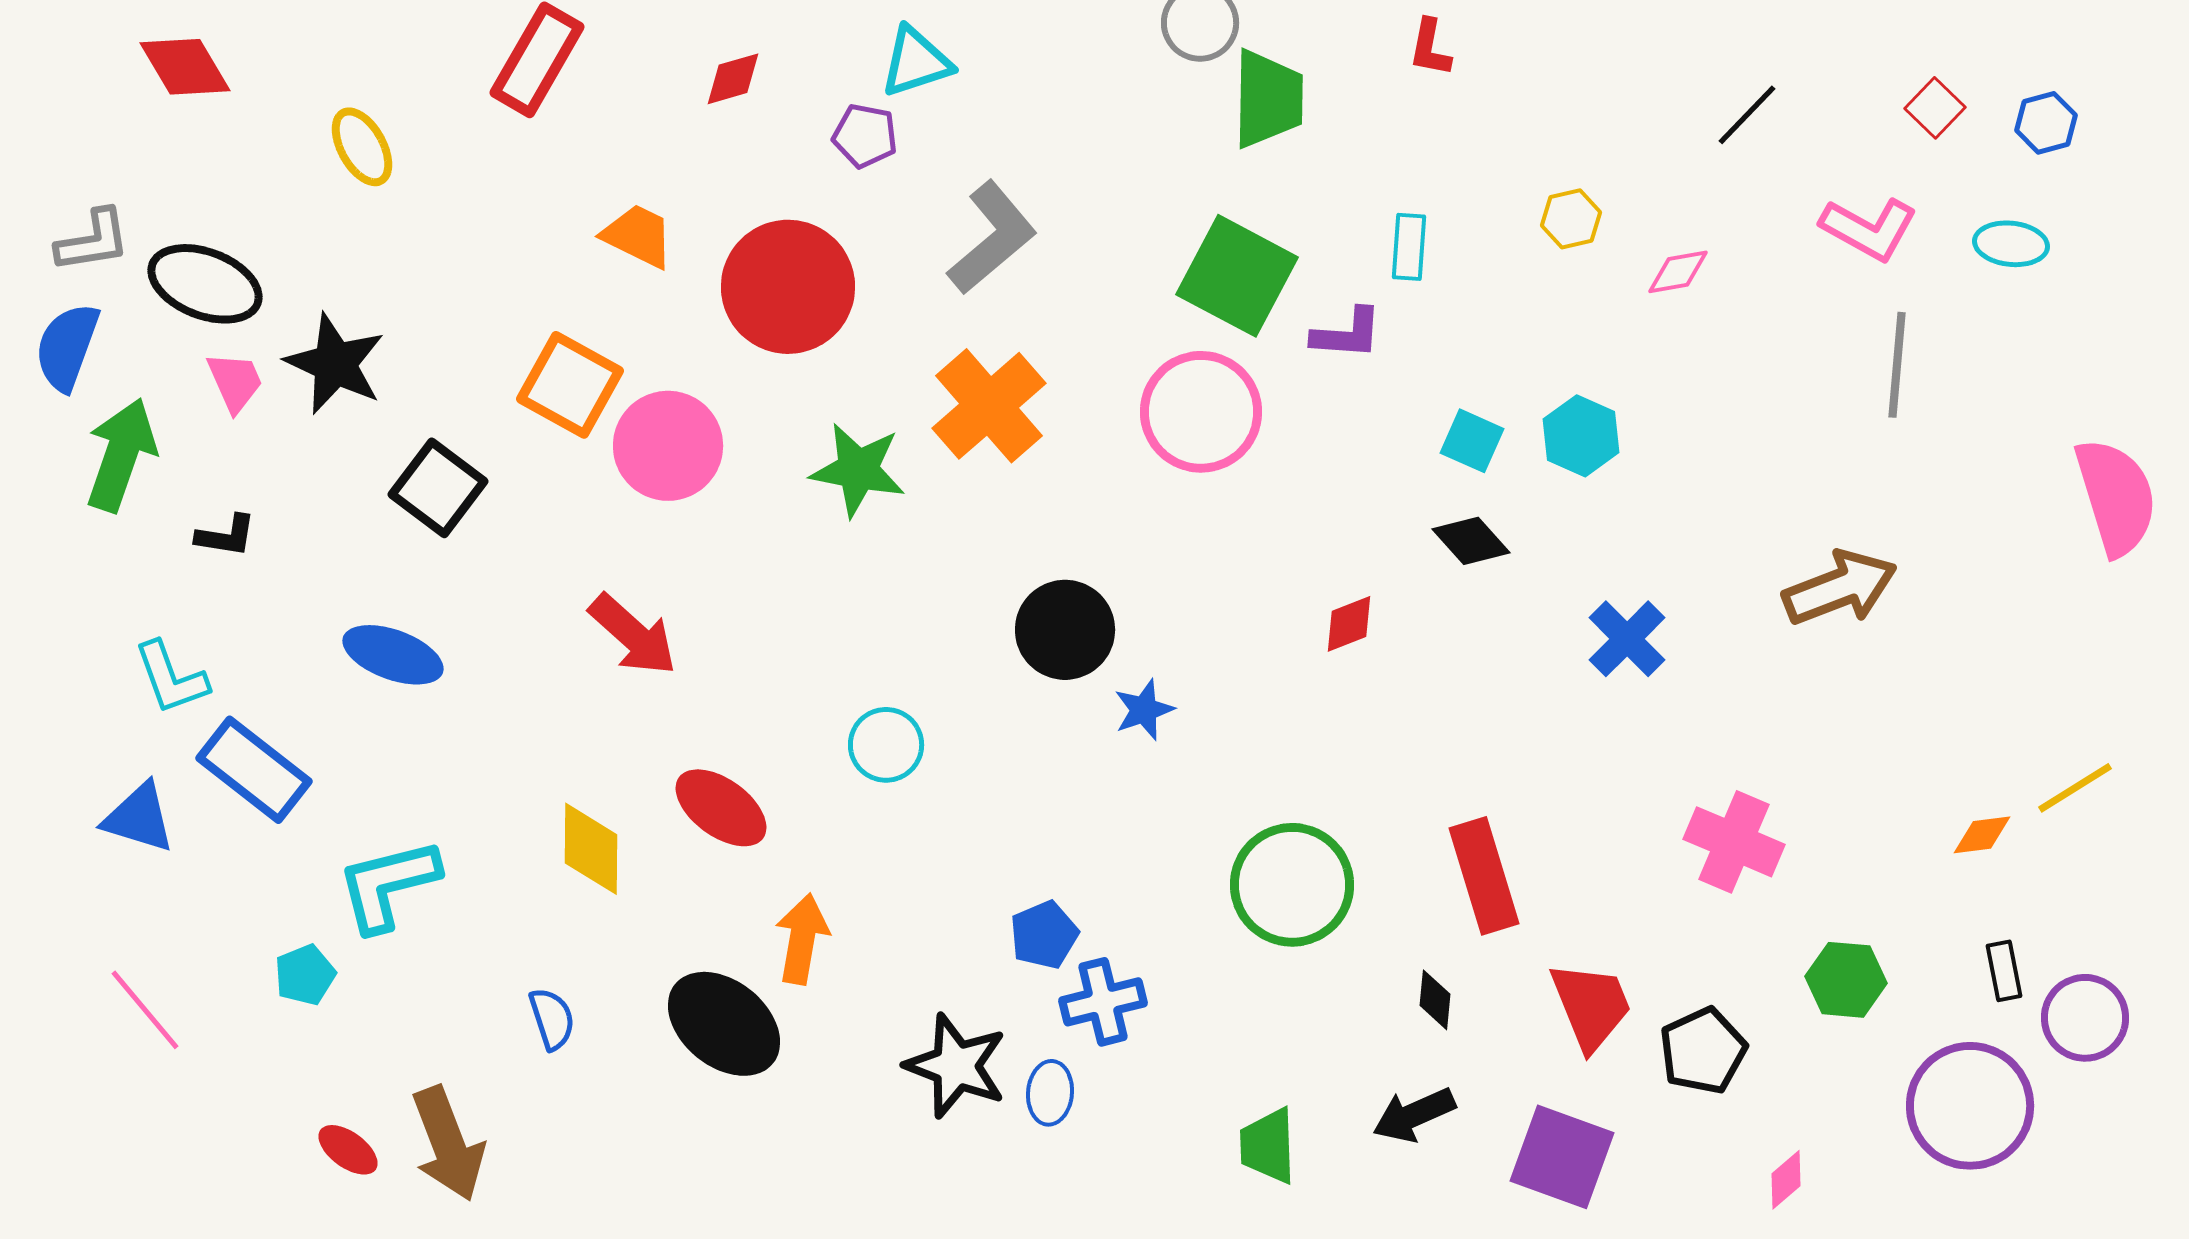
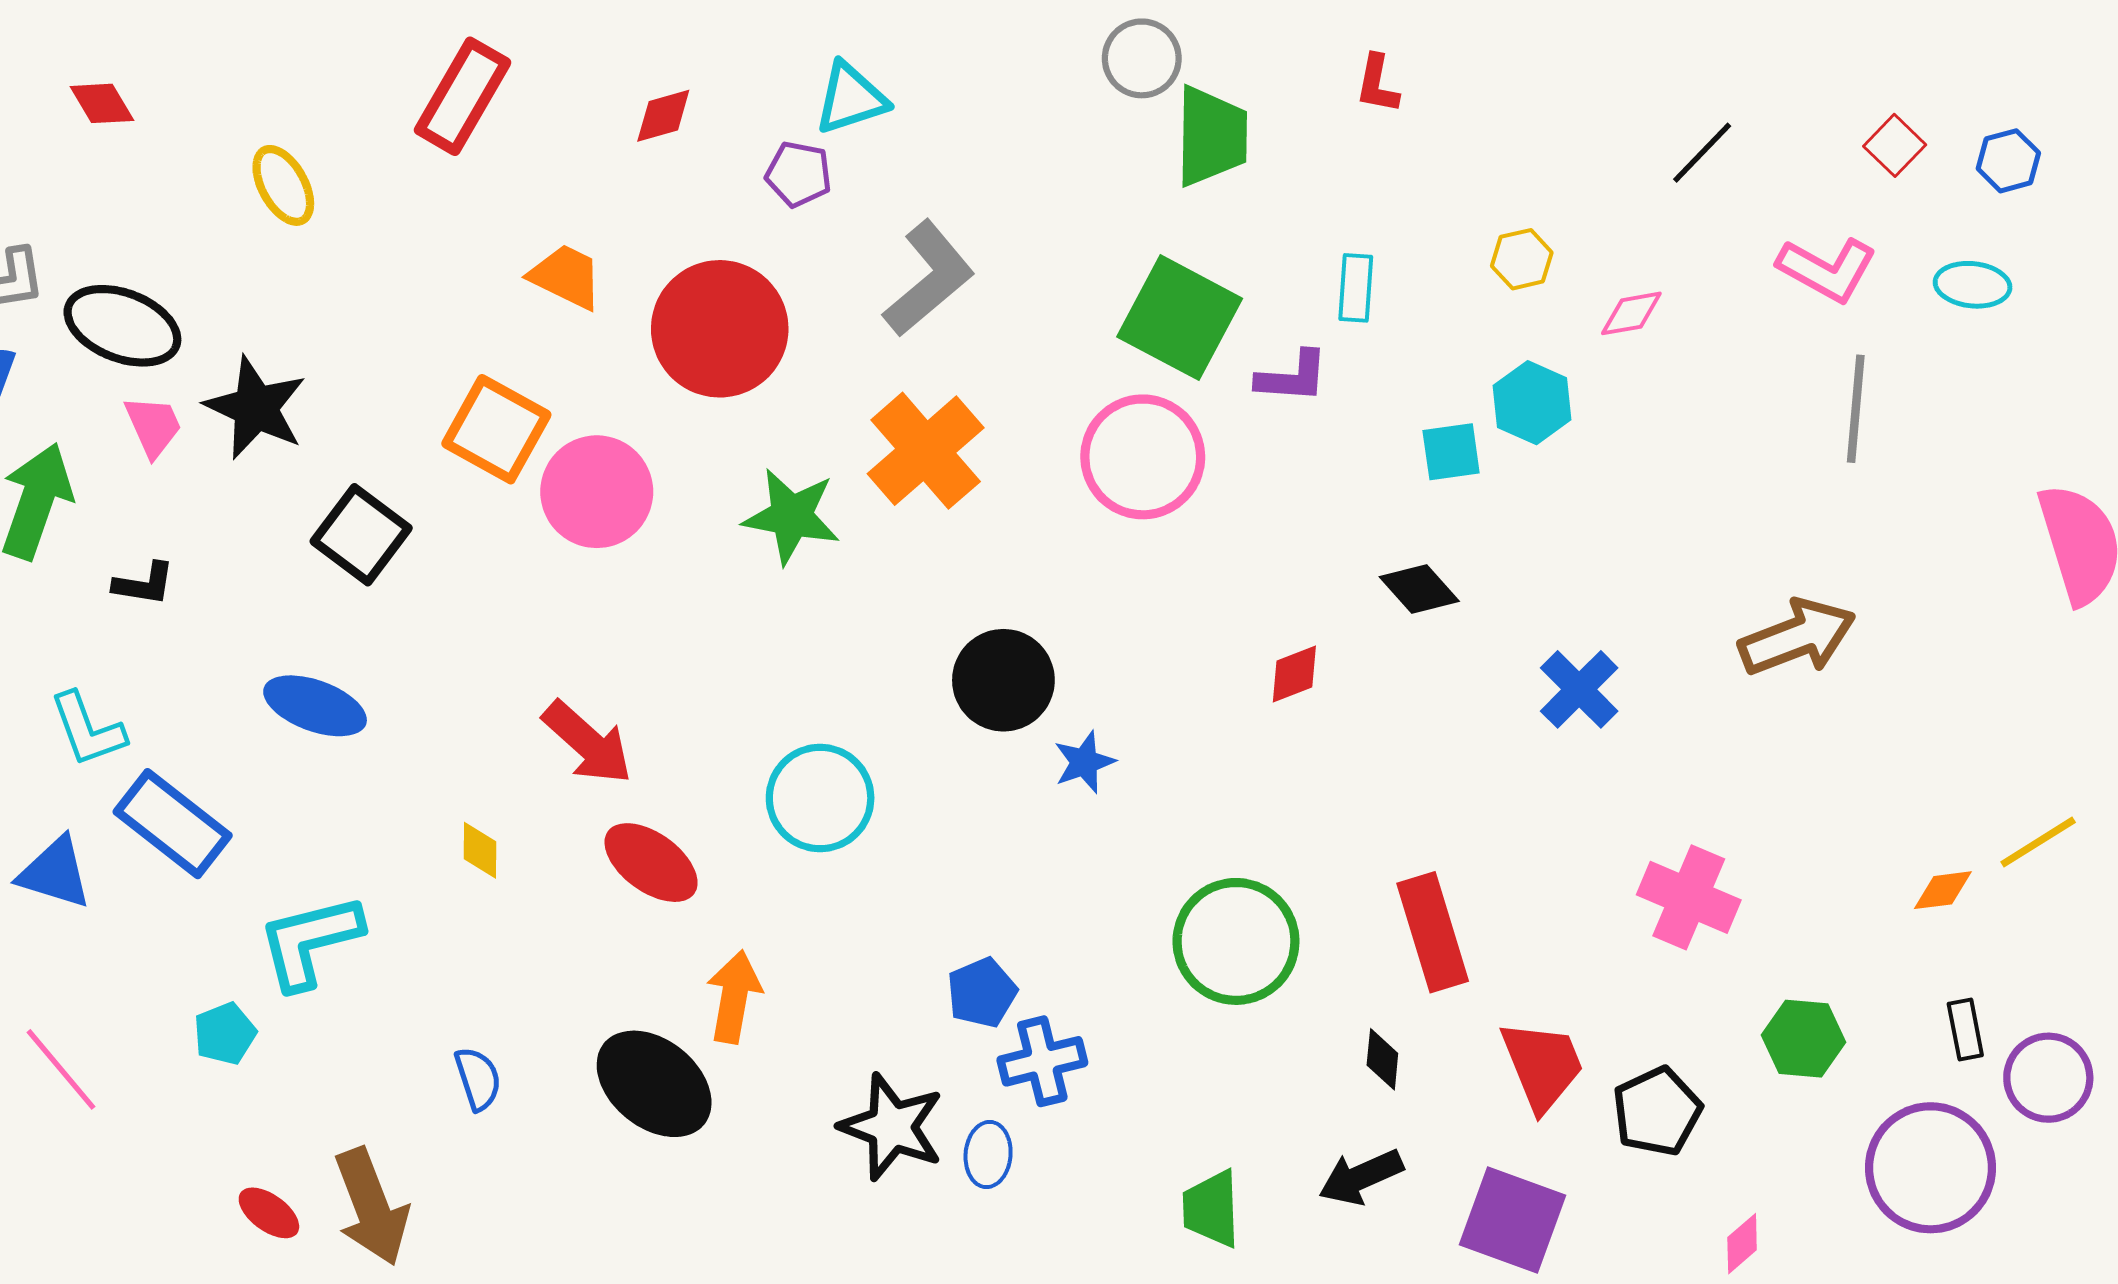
red diamond: (185, 67) -> (102, 103), size x0.7
cyan hexagon: (1581, 436) -> (1532, 403), moved
cyan square: (1472, 441) -> (1451, 452), moved, turned -32
red arrow: (633, 635) -> (588, 743), moved
cyan circle: (886, 745) -> (820, 798), size x1.4
yellow diamond: (591, 849) -> (480, 850), moved, size x0.6

